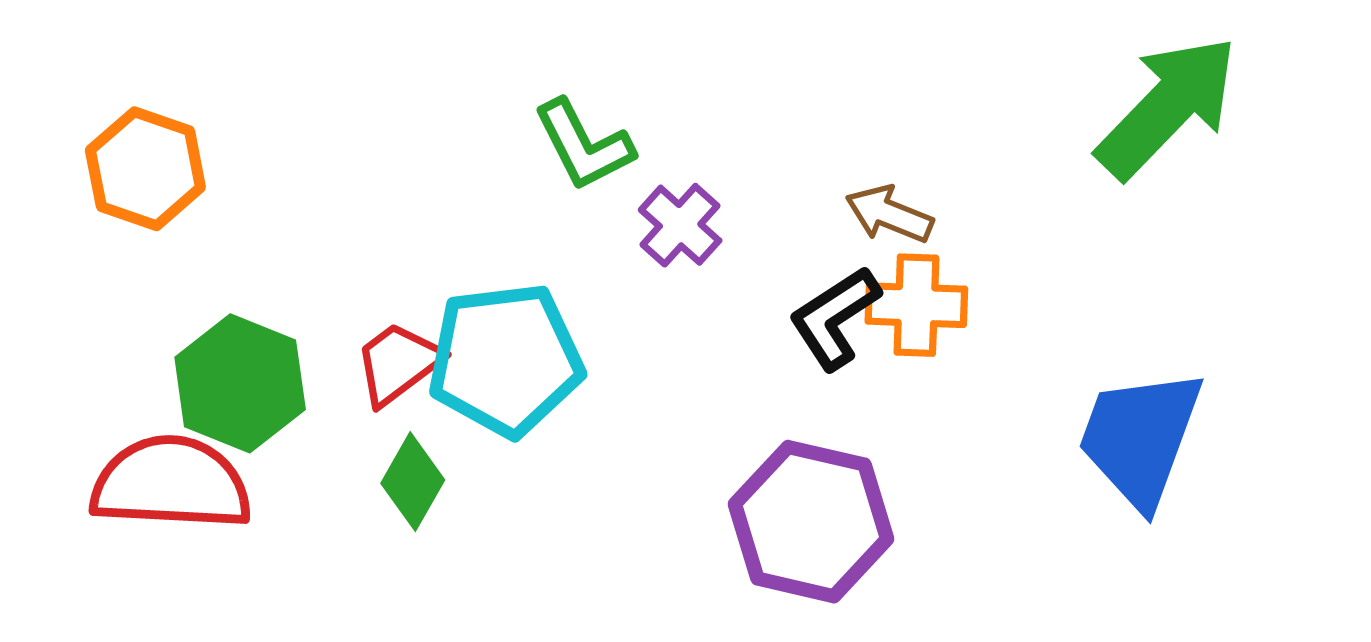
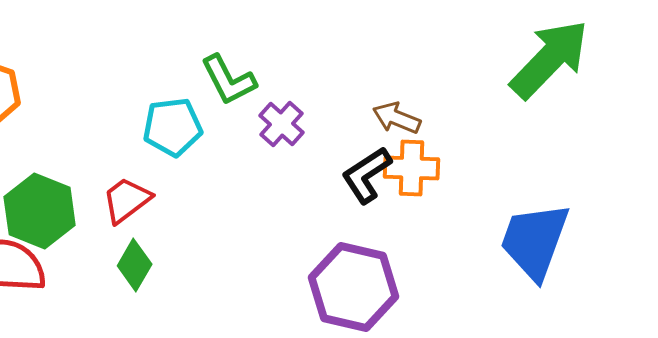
cyan pentagon: (505, 360) -> (173, 127), moved, size x0.7

